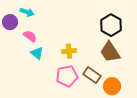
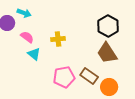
yellow cross: (69, 51) -> (58, 39), moved

